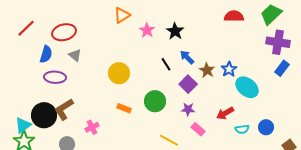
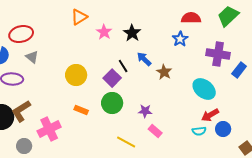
purple cross: (278, 42) -> (218, 54), moved
blue star: (229, 69) -> (180, 39), moved
purple square: (188, 84) -> (112, 78), moved
red arrow: (225, 113) -> (210, 115), moved
pink cross: (92, 127) -> (49, 129), size x1.6

